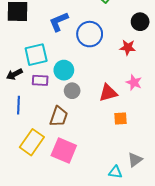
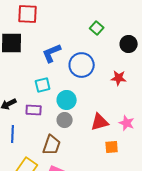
black circle: (140, 22) -> (129, 44), moved
cyan square: (36, 55) -> (43, 85), moved, size x0.7
cyan circle: (64, 70) -> (67, 100), moved
pink star: (134, 82) -> (127, 123), moved

